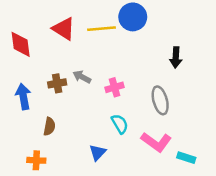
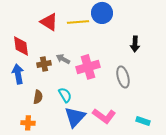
red diamond: (21, 44) -> (21, 46), moved
pink cross: (115, 87) -> (88, 67), size x1.6
cyan semicircle: (120, 124) -> (65, 95), moved
pink L-shape: (156, 142) -> (104, 116), moved
blue triangle: (98, 152) -> (75, 117), size x1.6

